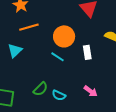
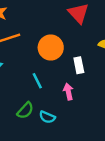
cyan line: (58, 57) -> (37, 81), moved, turned 32
pink arrow: (91, 91) -> (68, 92), moved, turned -136

